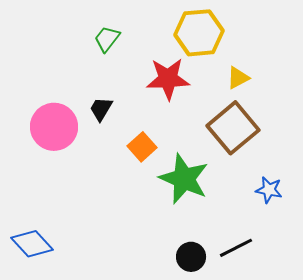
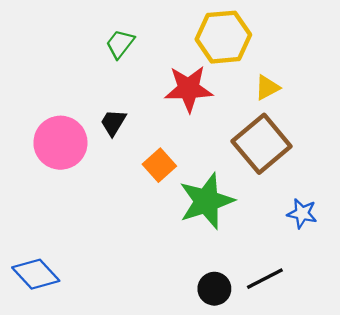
green star: (184, 179) -> (207, 201), turned 30

